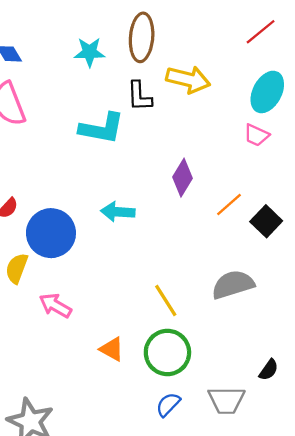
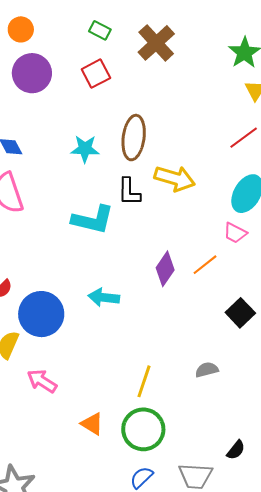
orange line: (229, 205) -> (205, 265), moved
gray semicircle: (233, 285) -> (207, 370), size x0.6
yellow line: (166, 300) -> (144, 381), turned 48

